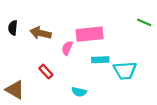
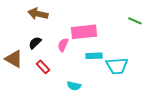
black semicircle: (13, 28) -> (35, 43), moved, turned 40
brown arrow: (41, 33) -> (38, 14), moved
brown triangle: (15, 90) -> (14, 59), moved

